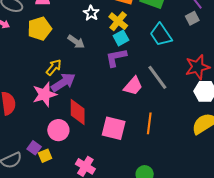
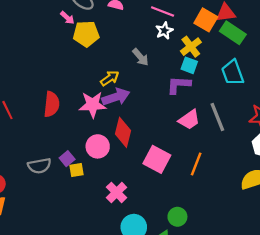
yellow pentagon: (40, 29) -> (86, 34), moved
cyan square: (121, 38) -> (189, 65), turned 35

